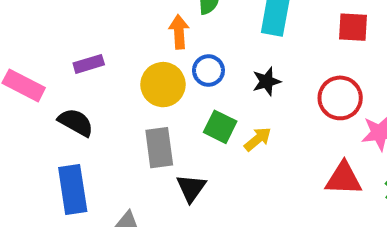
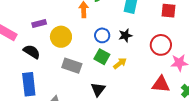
blue circle: (208, 71) -> (102, 35), moved
yellow circle: (163, 85) -> (61, 37), moved
gray rectangle: (159, 148) -> (72, 66), turned -66
black triangle: (191, 188) -> (98, 89), moved

